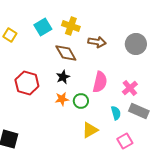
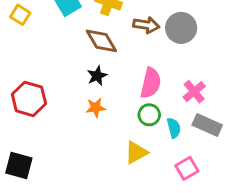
gray circle: (136, 44) -> (181, 28), moved
red hexagon: (27, 83) -> (29, 99), moved
green circle: (81, 101) -> (149, 115), moved

